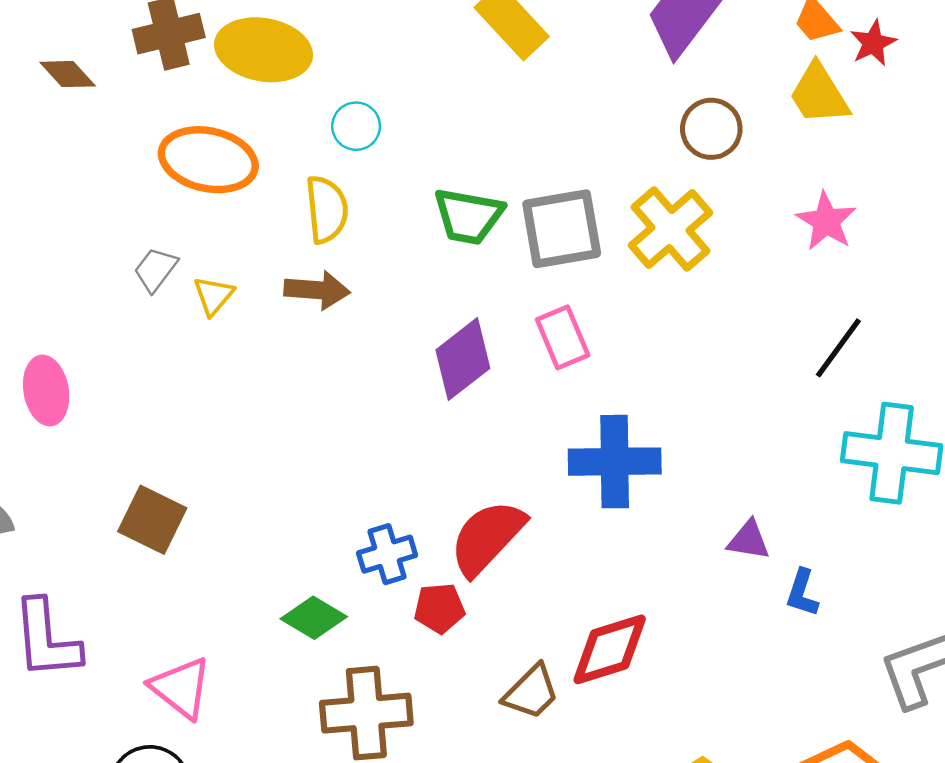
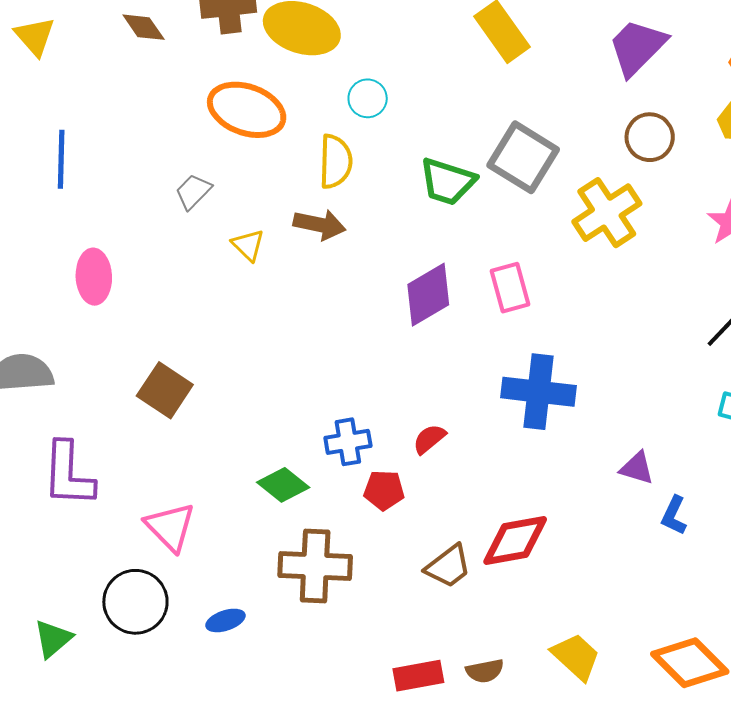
gray square: (562, 229) -> (523, 157), moved, turned 34
yellow triangle: (214, 296) -> (248, 245), moved, turned -33
red semicircle: (487, 537) -> (429, 439), size x0.5

